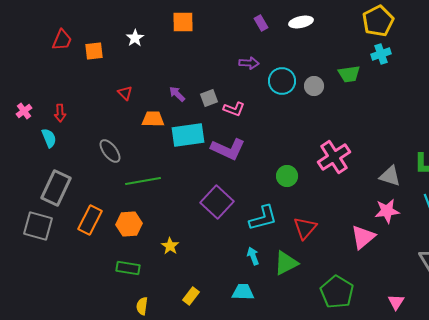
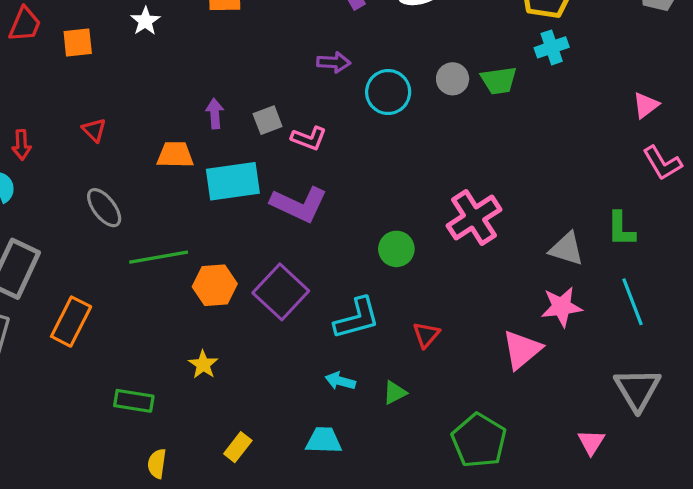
gray circle: (314, 86) -> (453, 79), moved
red triangle: (125, 93) -> (94, 130), moved
purple arrow: (177, 94) -> (215, 113), turned 42
orange hexagon: (129, 224) -> (215, 285), moved
red triangle: (305, 228) -> (426, 335), size x0.7
cyan arrow: (253, 256) -> (340, 381), turned -54
green triangle: (286, 263) -> (395, 393), size x0.6
pink triangle: (396, 302) -> (591, 442), moved

